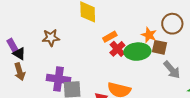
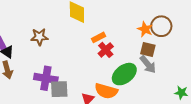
orange star: (149, 35) -> (145, 29), moved
green ellipse: (137, 52) -> (124, 74), moved, turned -35
gray arrow: (172, 70) -> (148, 64), moved

